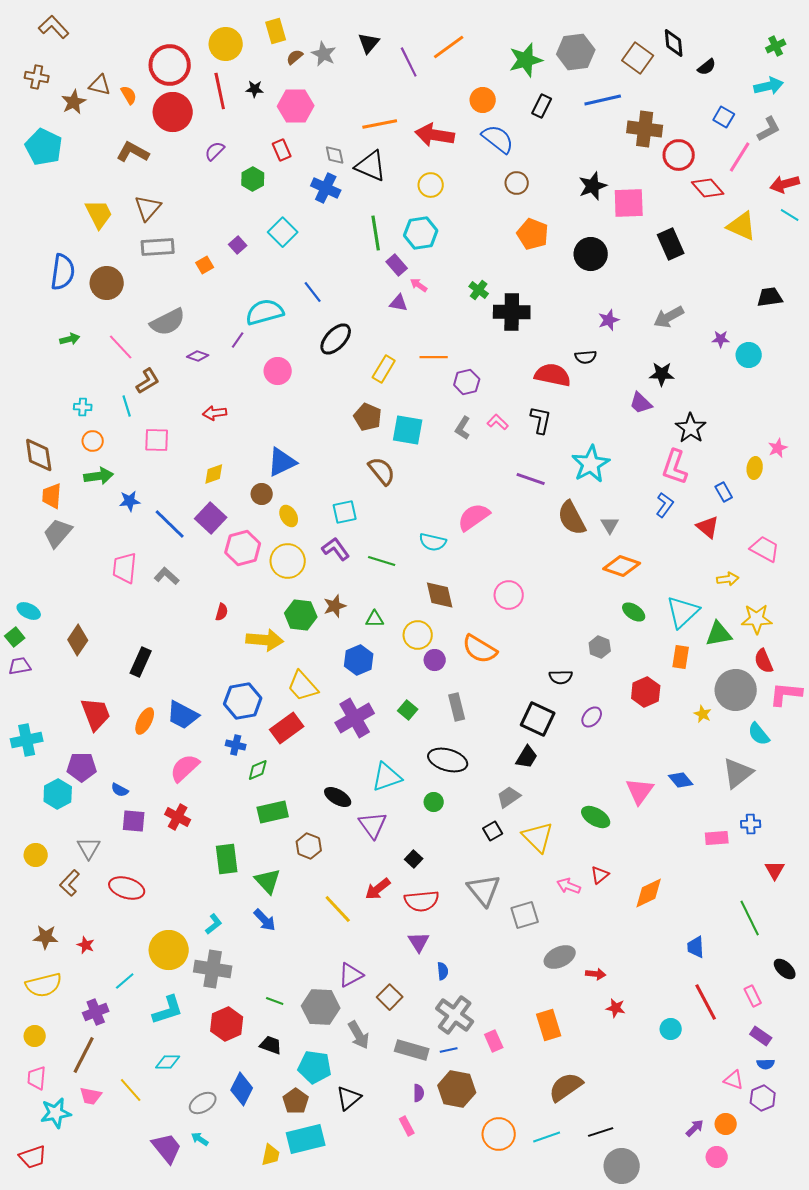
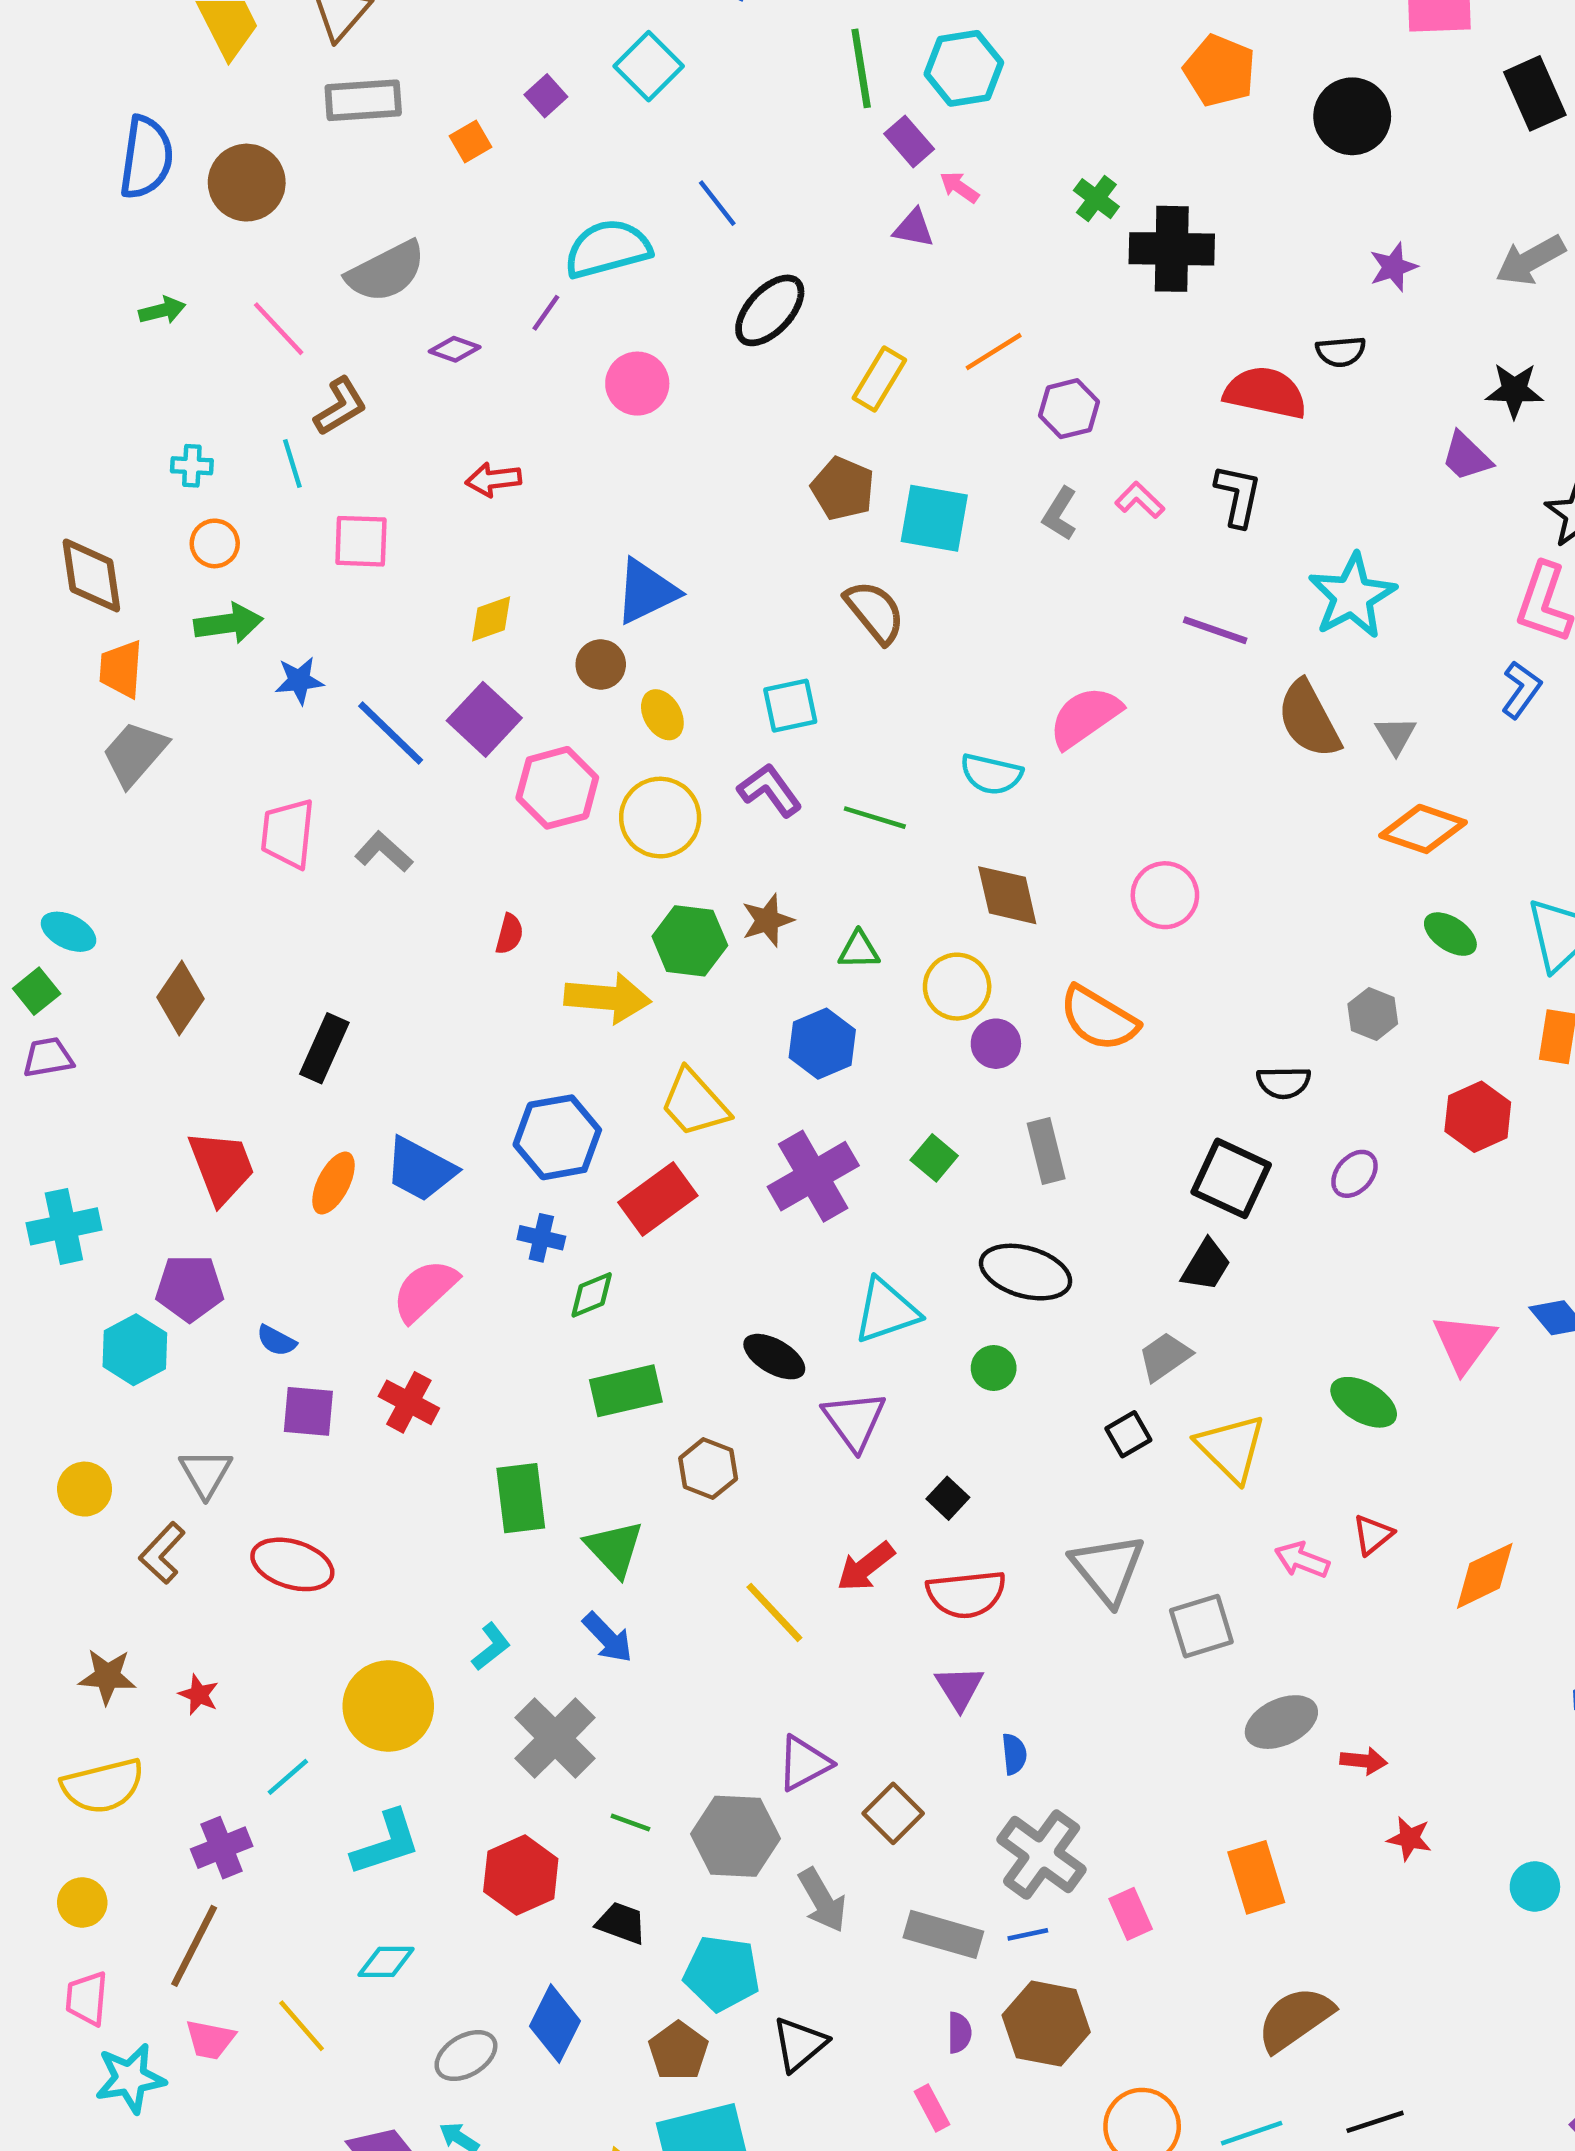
orange line: (434, 357) -> (994, 352), turned -32
gray cross: (213, 969) -> (555, 1738), moved, turned 36

